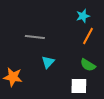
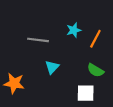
cyan star: (83, 16) -> (74, 30), moved

